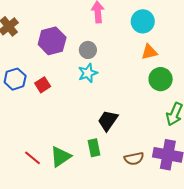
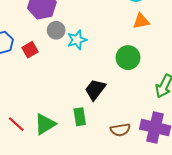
gray circle: (88, 50) -> (56, 30), moved
green circle: (161, 79) -> (128, 58), moved

